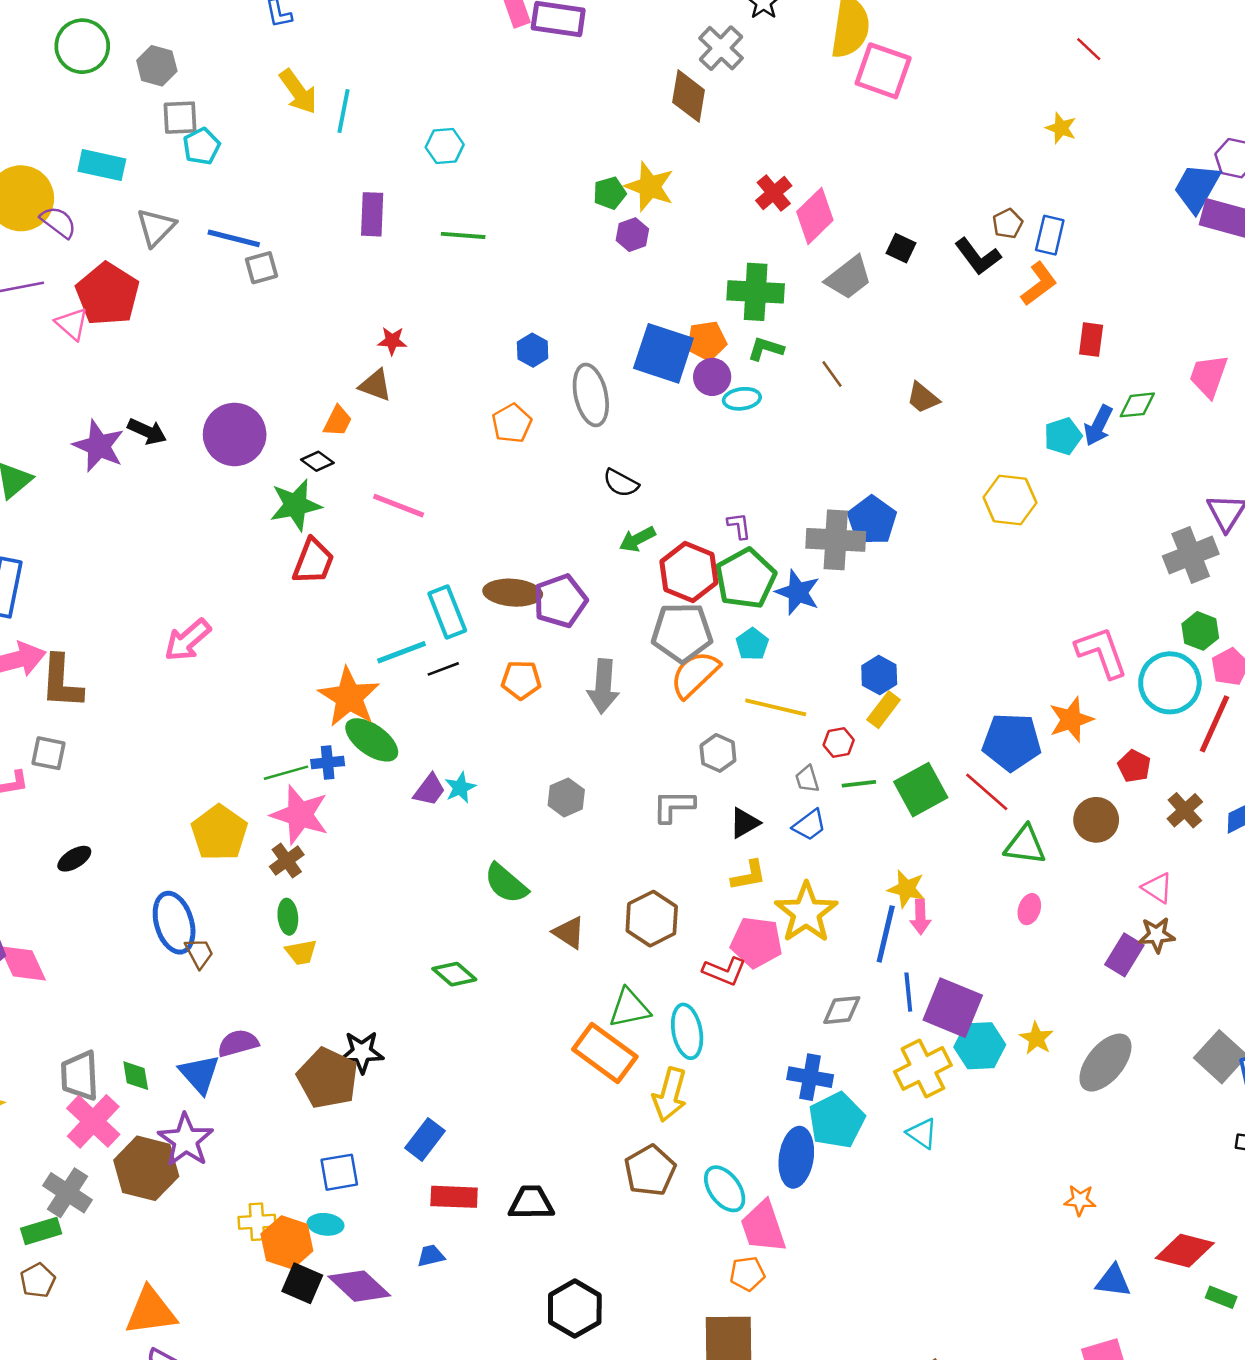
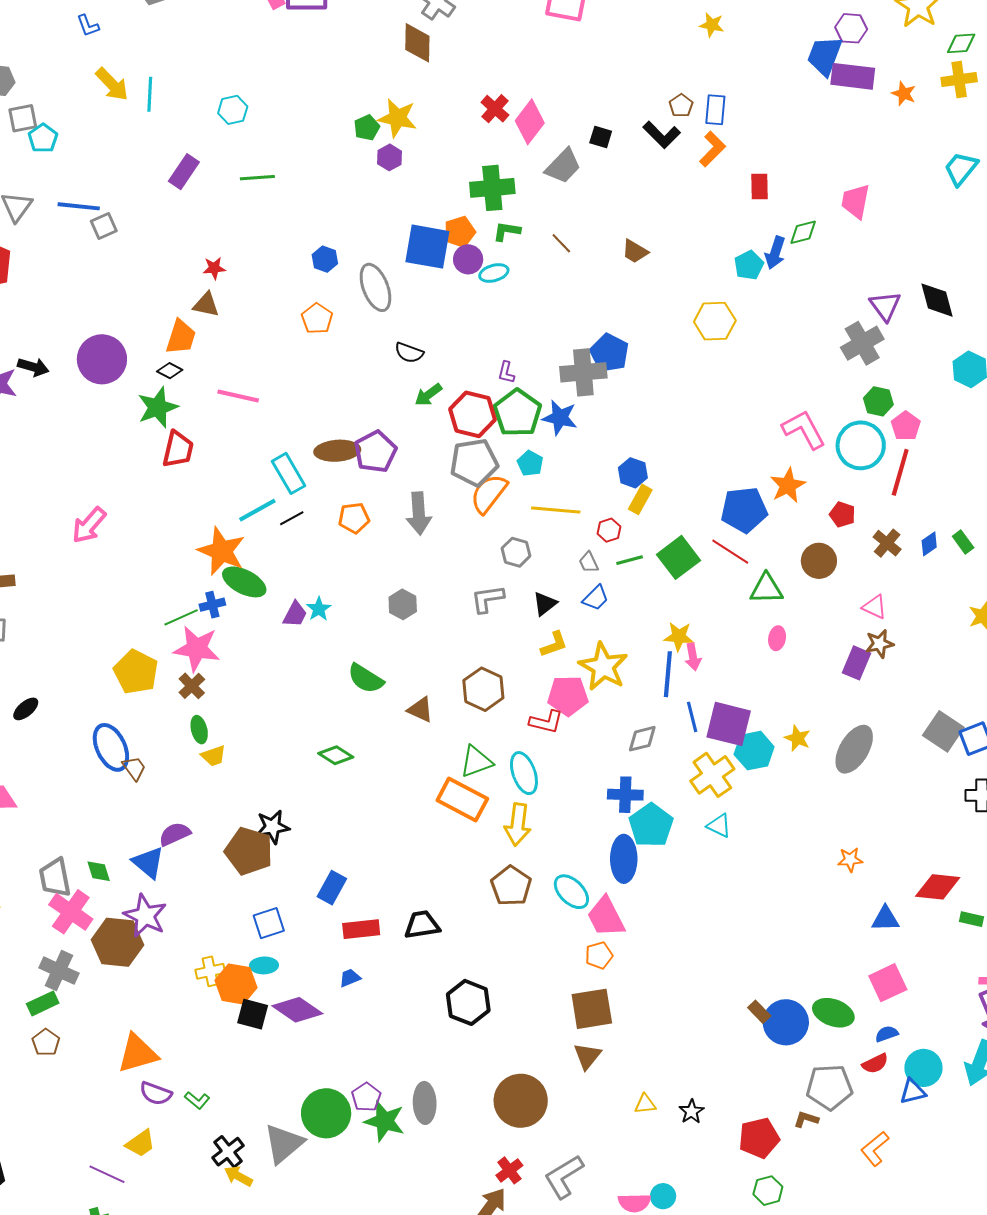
purple rectangle: (372, 214) -> (184, 172), turned 40
orange trapezoid: (338, 421) -> (181, 337), size x1.4
purple L-shape: (739, 526) -> (506, 372), turned -150

